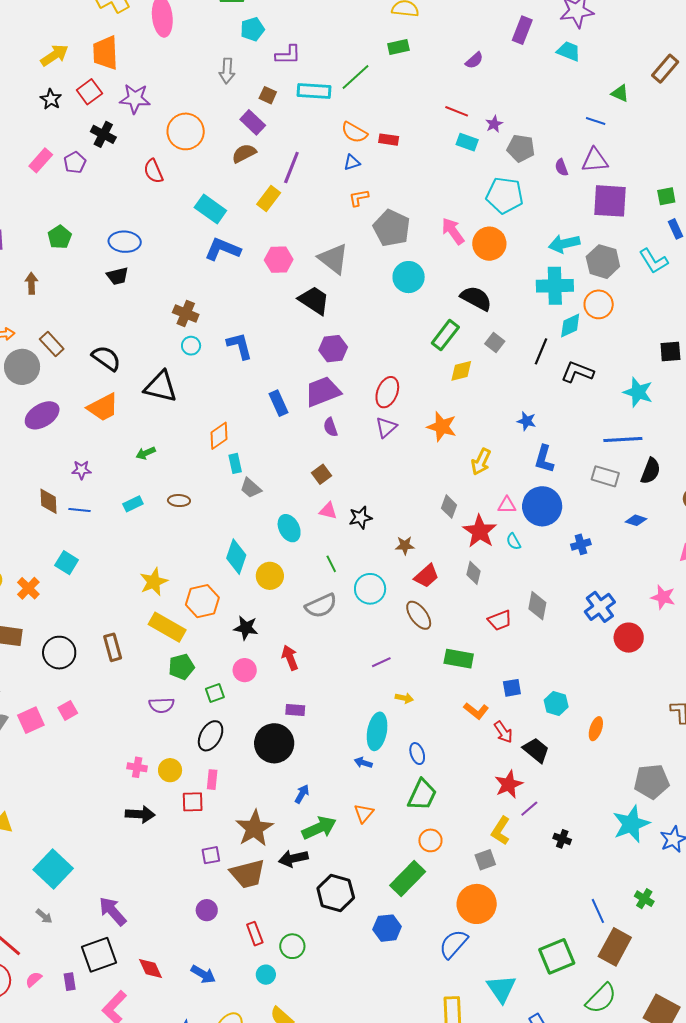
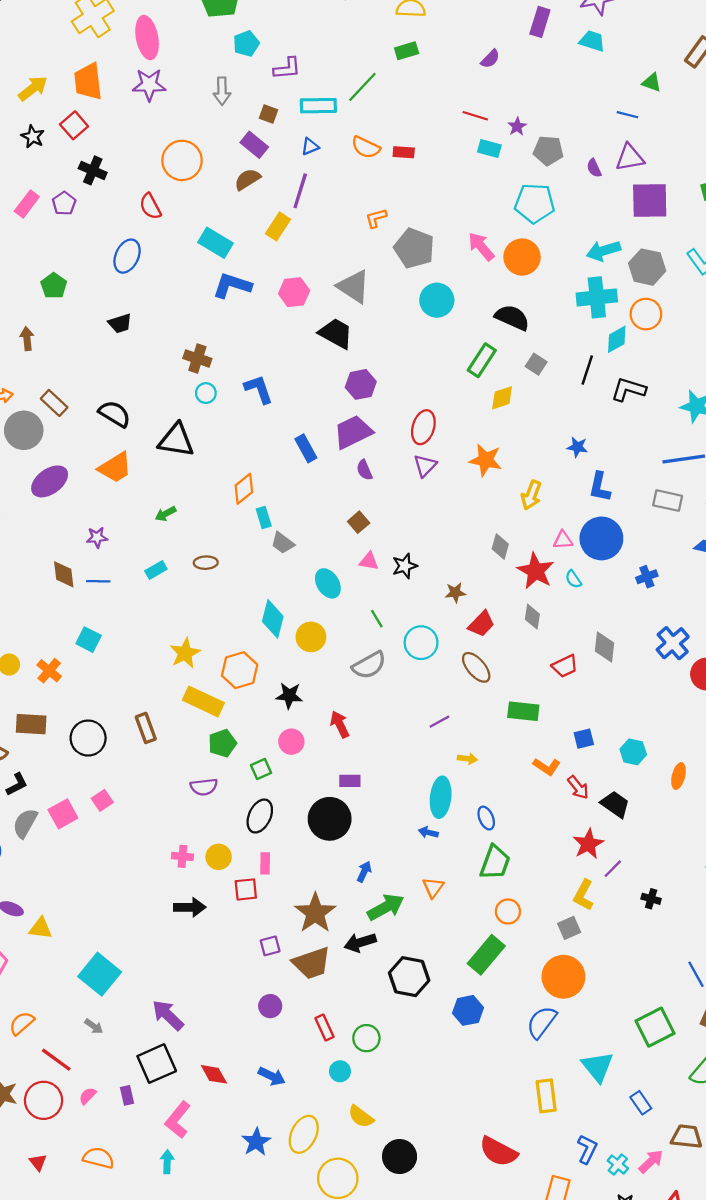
purple star: (135, 99) -> (149, 85), moved
blue triangle: (352, 162) -> (310, 147), moved
blue ellipse: (125, 242) -> (127, 256), moved, turned -64

